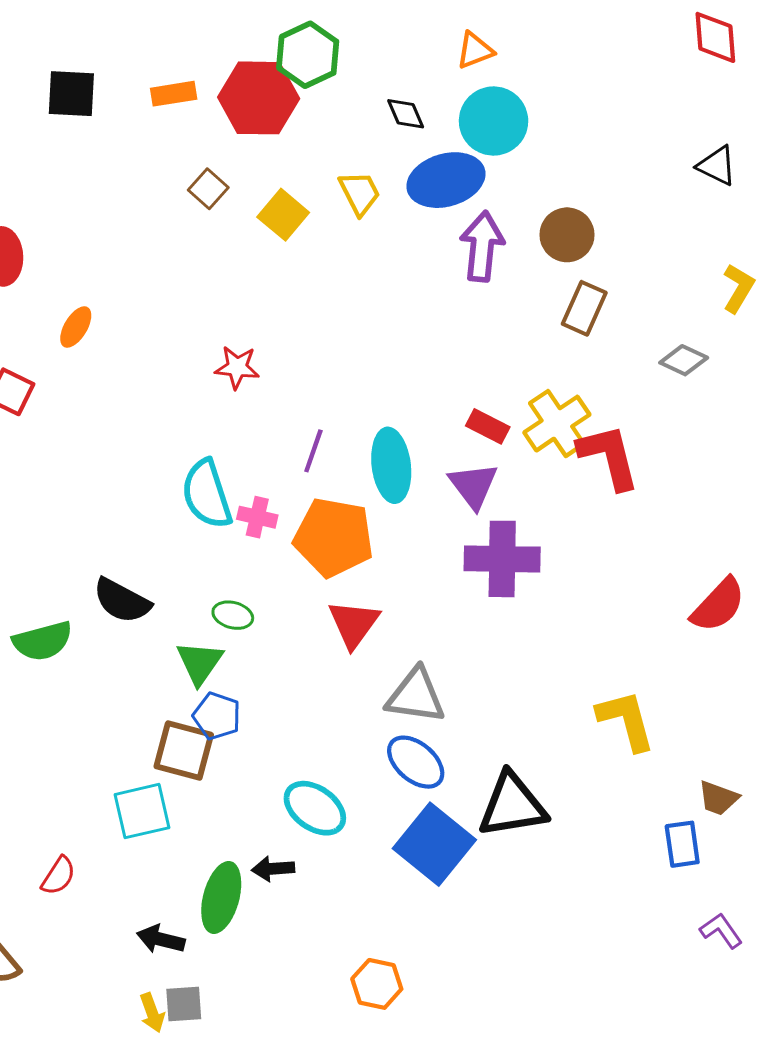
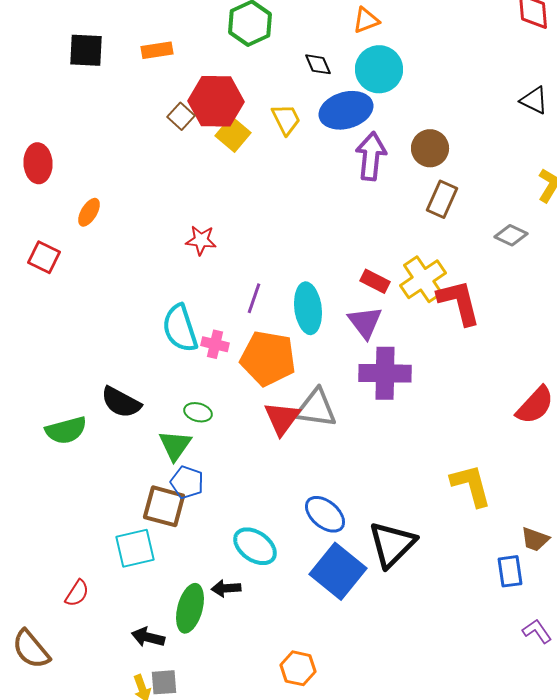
red hexagon: (259, 98) -> (216, 101), moved
gray triangle: (416, 696) -> (316, 408), moved
black triangle: (512, 805) -> (392, 544), turned -36

